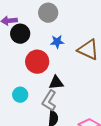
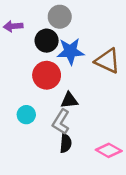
black circle: (20, 34) -> (47, 41), moved
blue star: (57, 42) -> (70, 51), size x1.6

